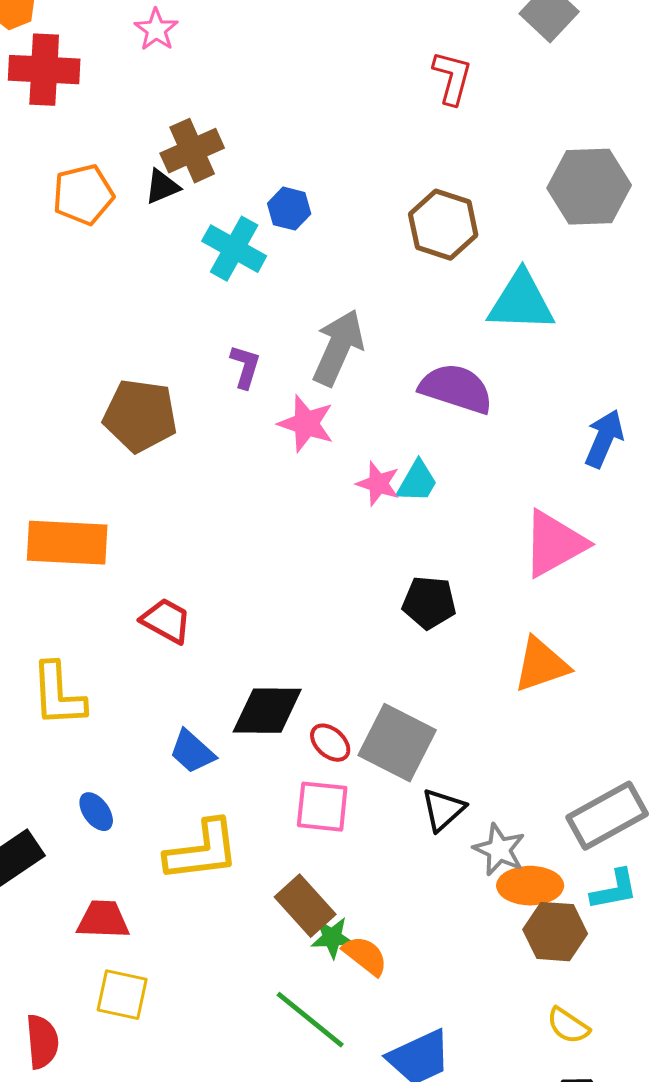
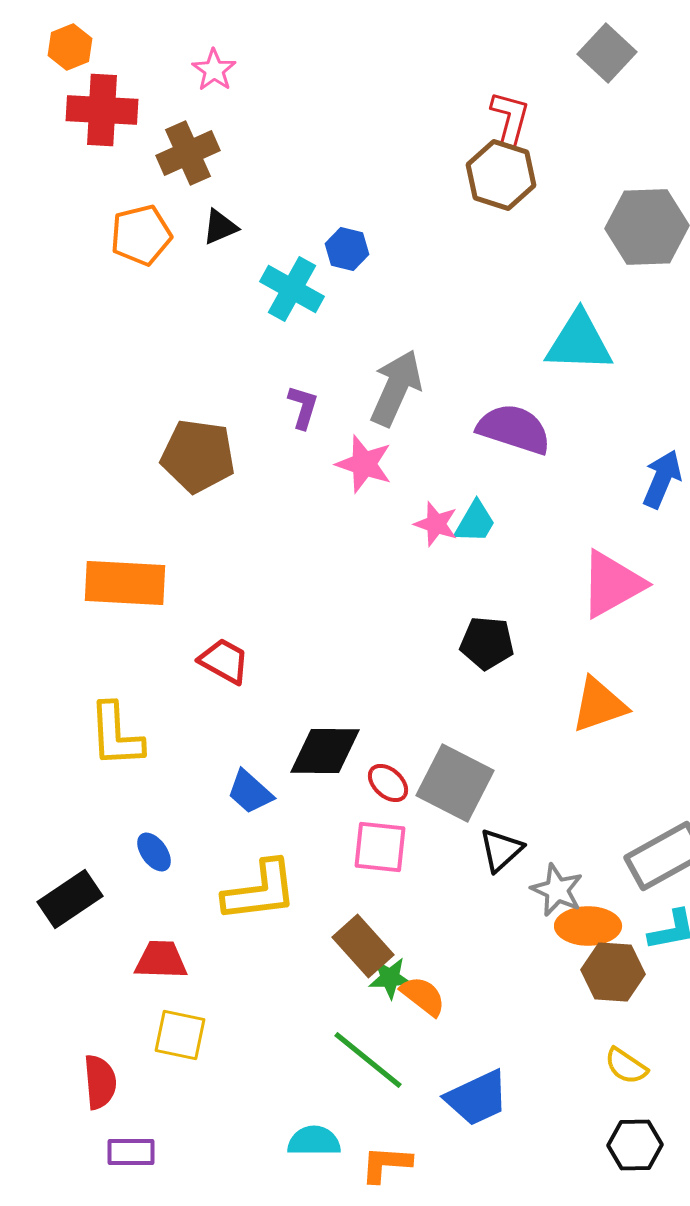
brown cross: (192, 151) -> (188, 153), moved
brown hexagon: (443, 225) -> (501, 175), moved

